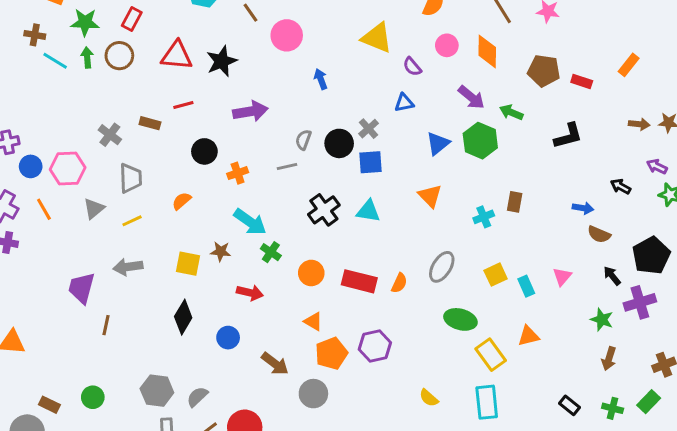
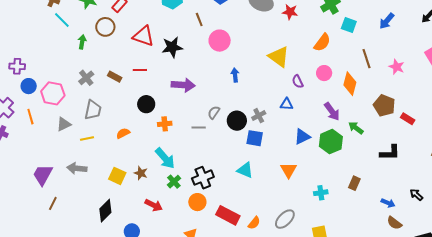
green arrow: (87, 57) -> (82, 42), moved
brown rectangle: (515, 202) -> (354, 183), moved
black cross: (324, 210) -> (203, 178), moved

